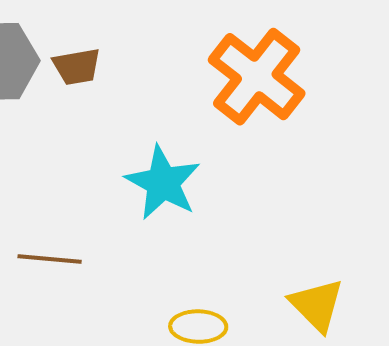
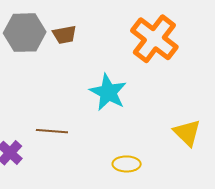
yellow triangle: (317, 305) -> (187, 133), moved

